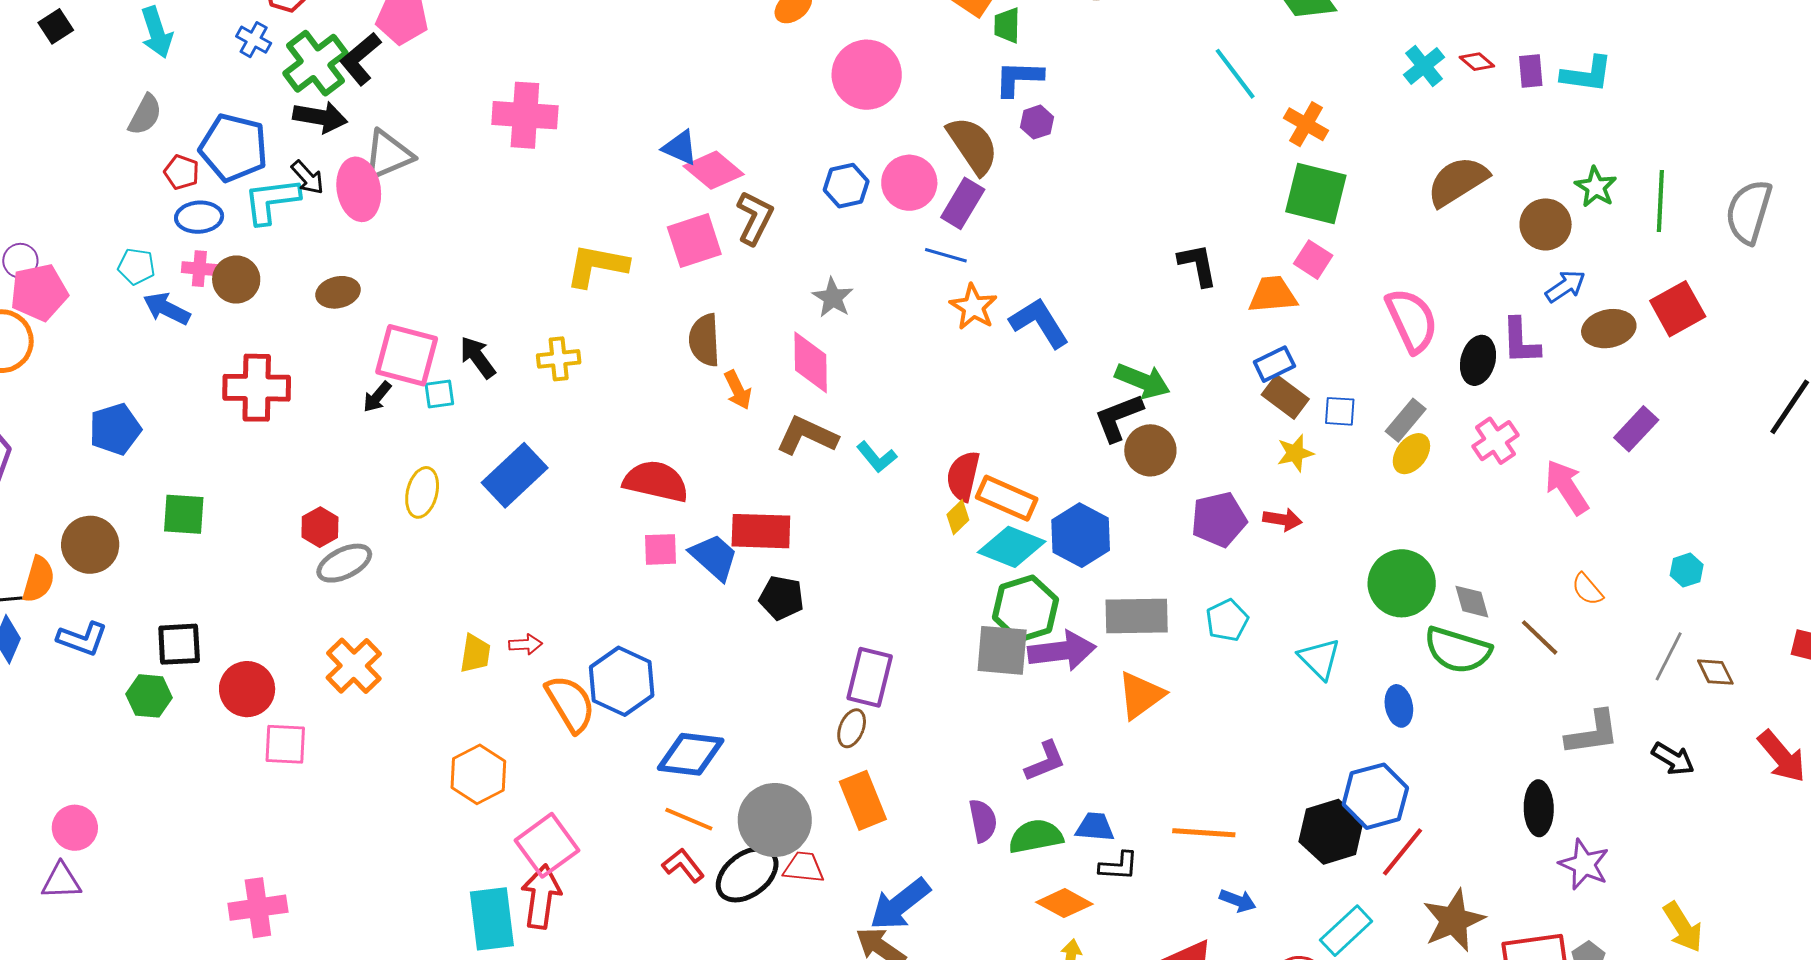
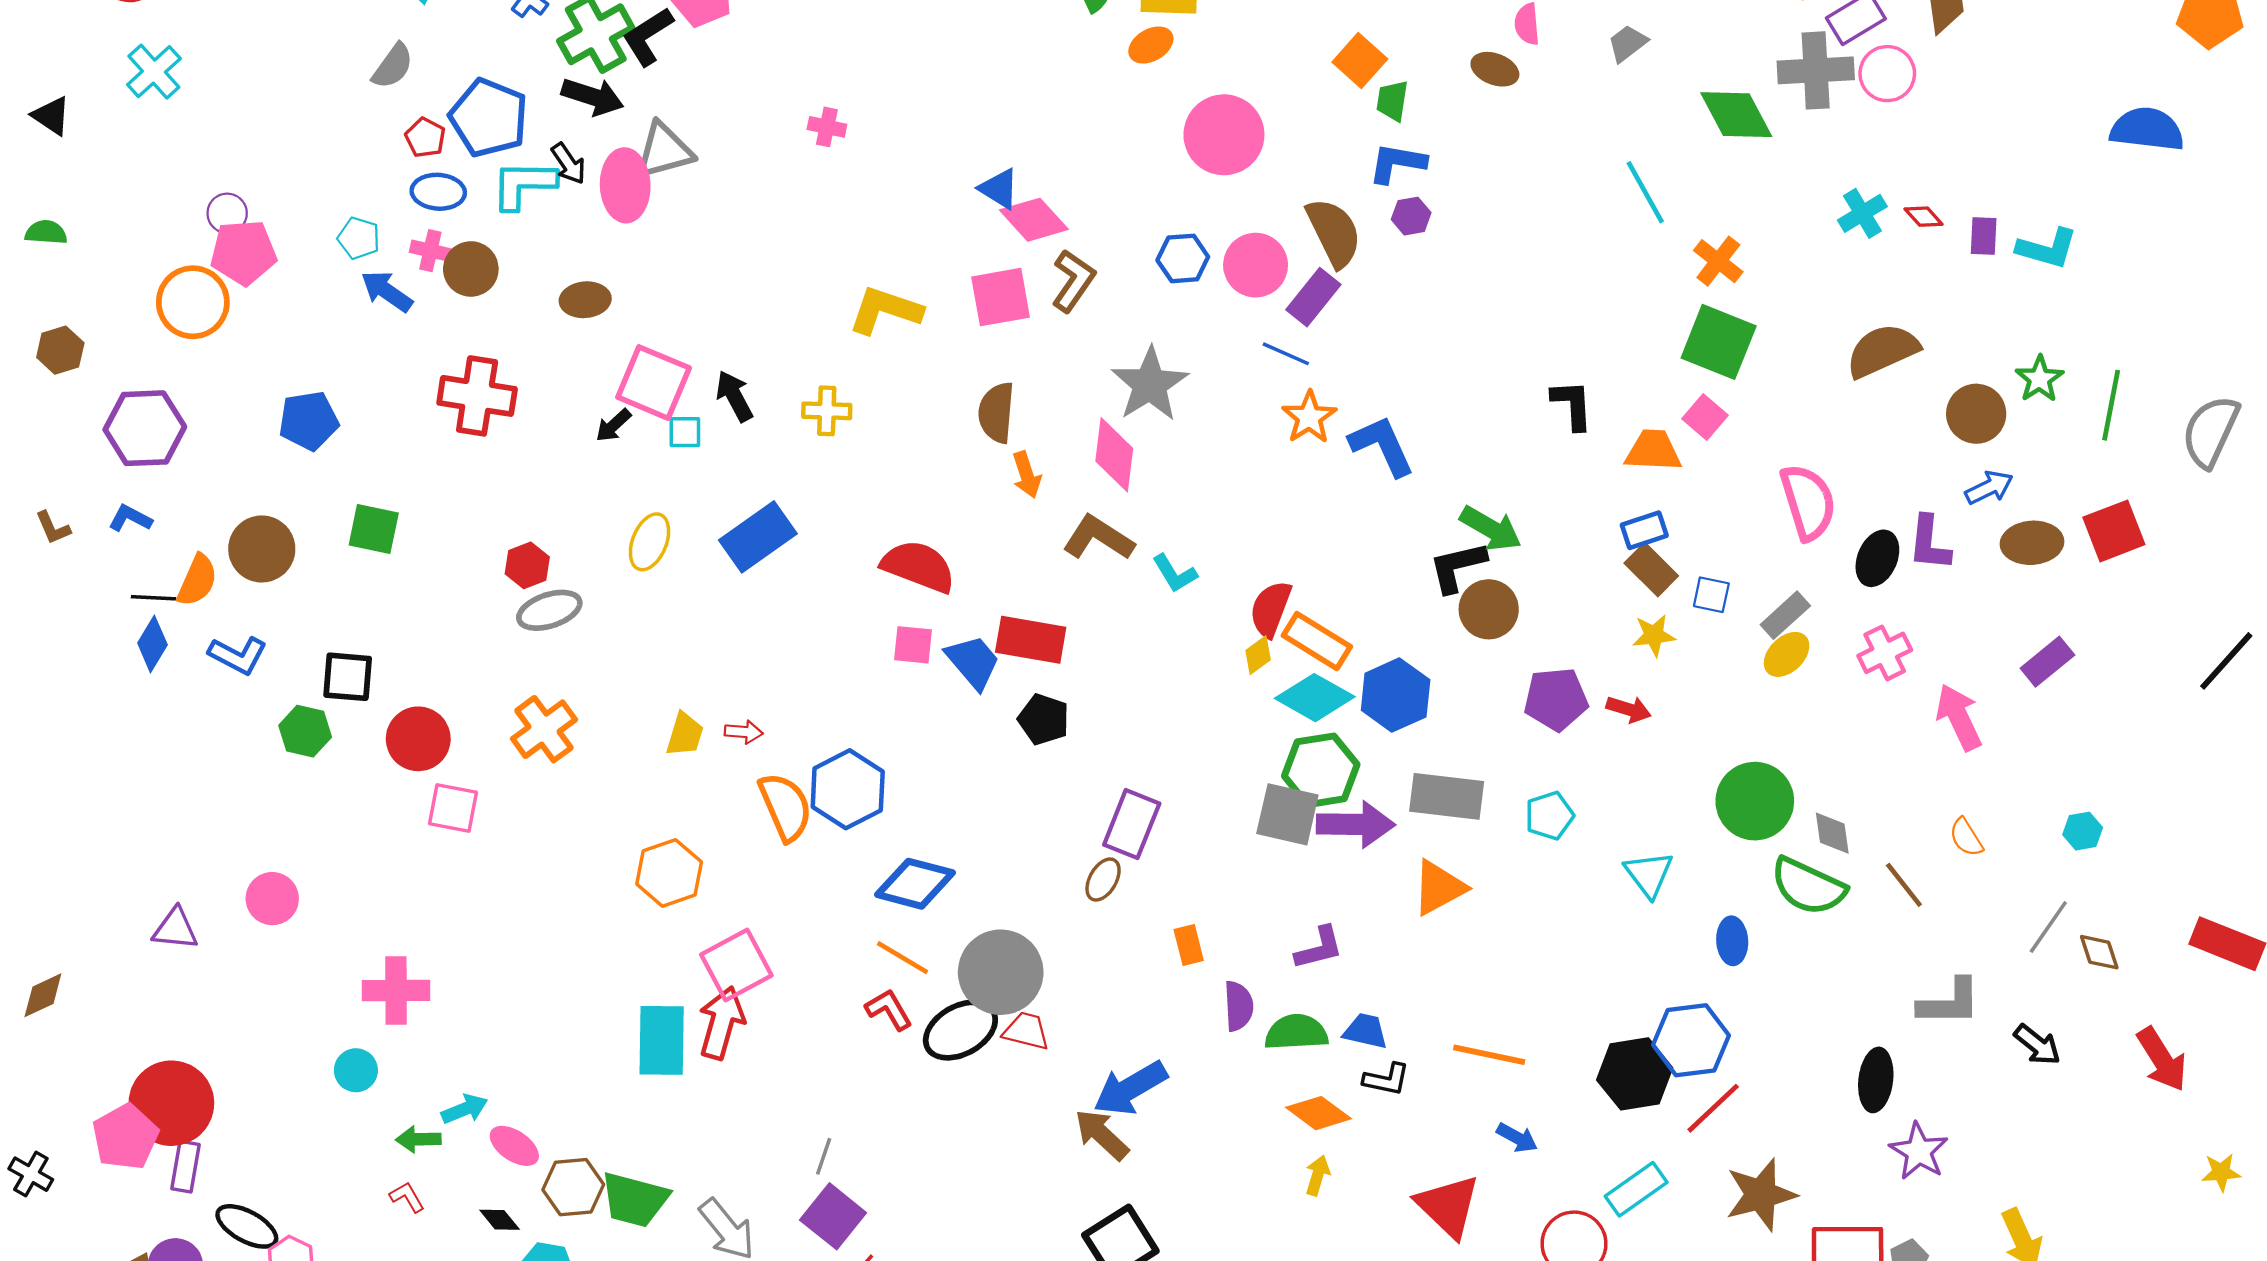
pink cross: (525, 115) -> (827, 127), size x0.5
gray star: (833, 298) -> (1150, 384), size x1.6
orange rectangle: (863, 800) -> (1189, 945), moved, size x0.6
pink circle: (75, 828) -> (272, 899), moved

